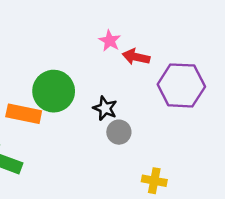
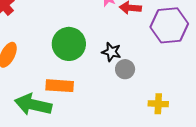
orange rectangle: (24, 114) -> (60, 86), moved

